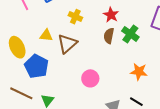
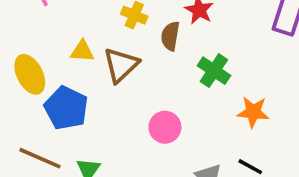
green cross: (130, 34) -> (214, 71), moved
brown semicircle: (109, 36) -> (170, 36), moved

